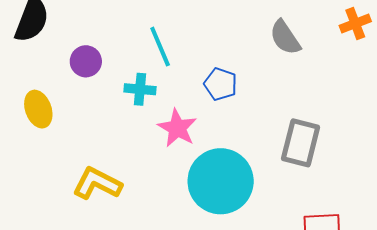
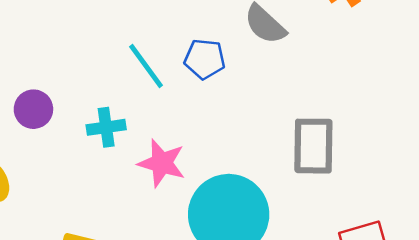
cyan line: (160, 47) -> (146, 66), moved
blue pentagon: (221, 84) -> (205, 59), moved

